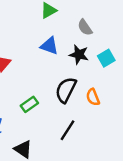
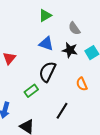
black semicircle: (66, 90) -> (47, 72), moved

